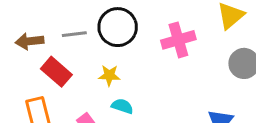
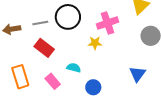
red rectangle: (56, 72) -> (44, 48), moved
yellow star: (109, 75) -> (95, 43), moved

